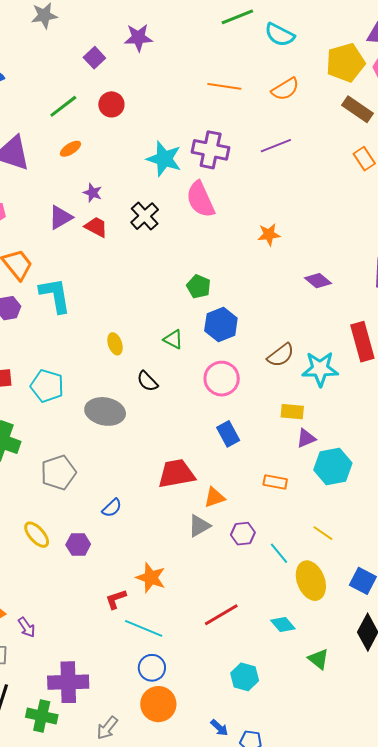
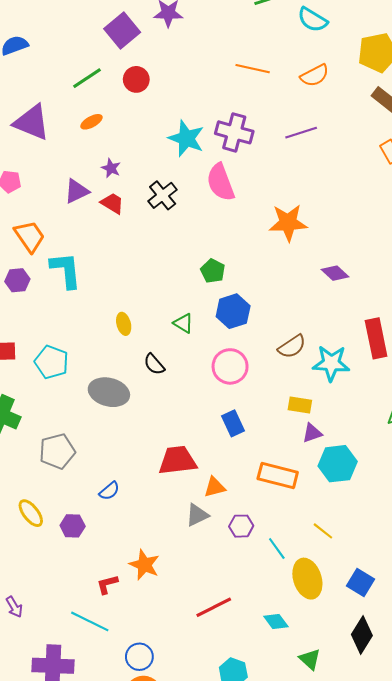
purple square: (94, 58) -> (122, 31), size x1.6
orange star: (269, 234) -> (288, 223), size x1.6
orange rectangle: (275, 482) -> (278, 476), size x1.6
cyan line: (144, 628) -> (90, 621), moved

